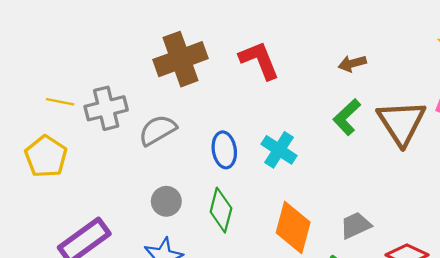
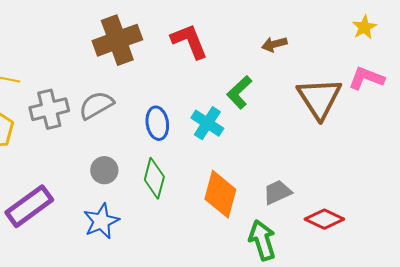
gray cross: (106, 108) -> (49, 109), moved
green L-shape: (347, 117) -> (239, 92), moved

